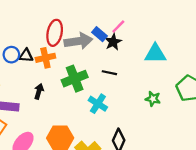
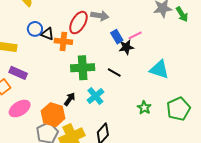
gray arrow: (78, 41) -> (100, 16), moved, size x0.7
black arrow: (39, 91) -> (70, 99), moved

